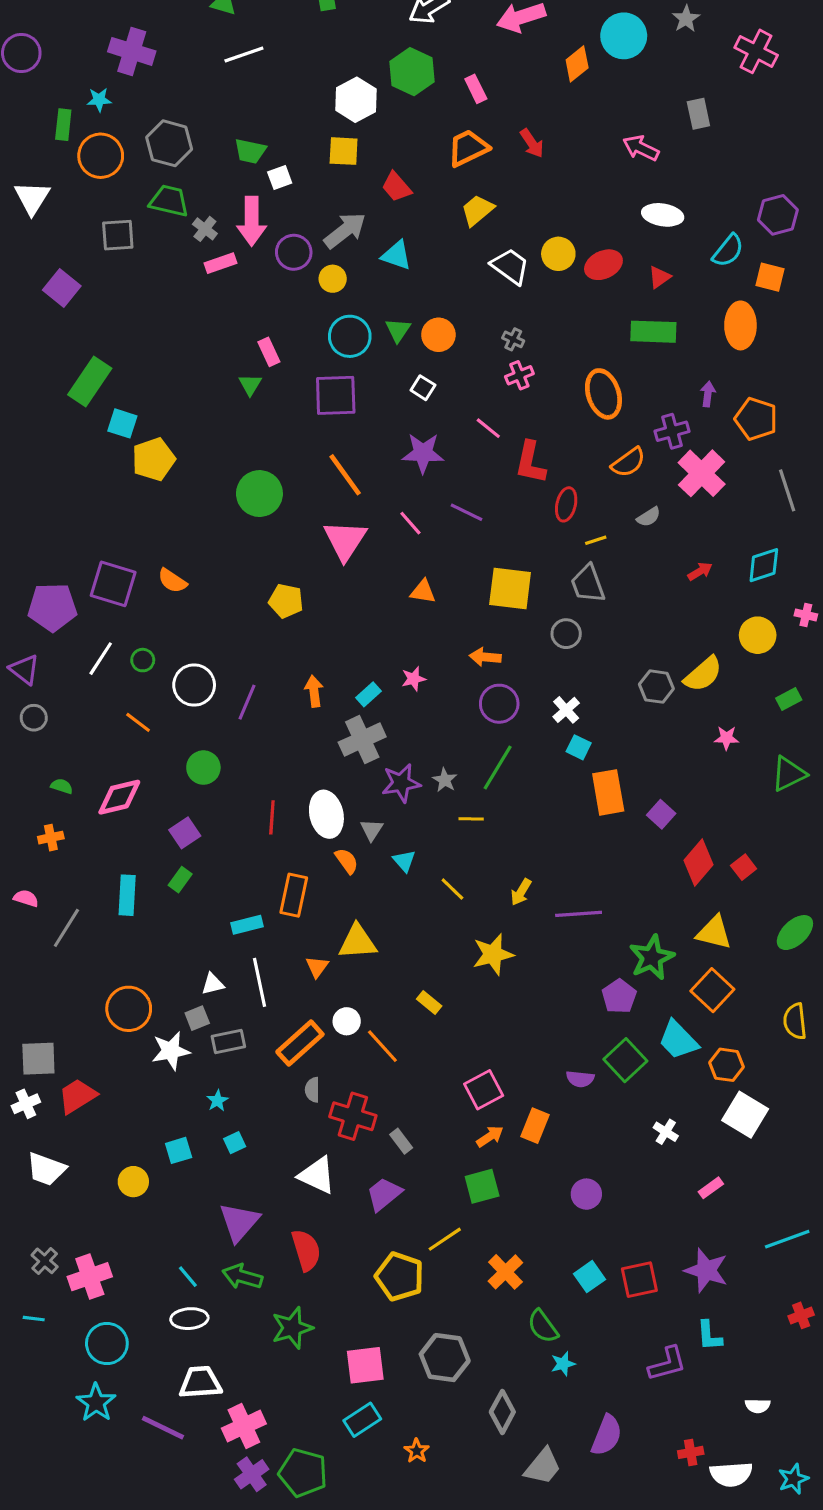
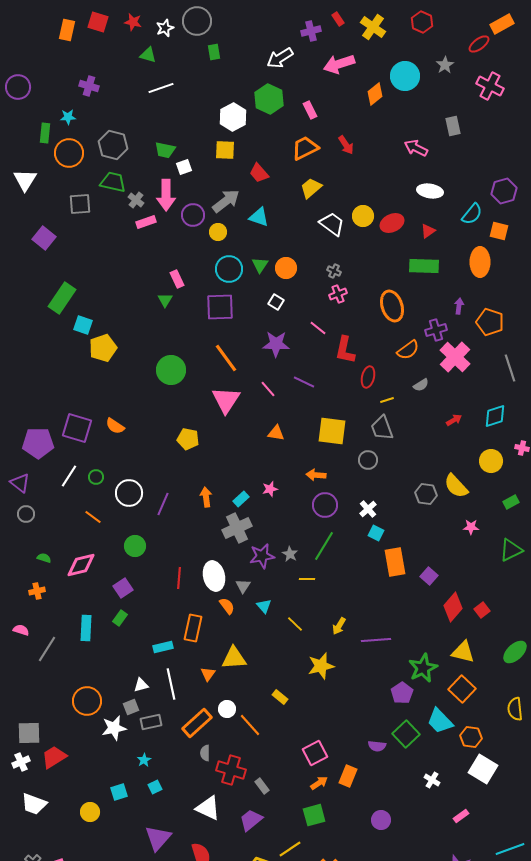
purple cross: (132, 51) -> (89, 86), size x0.7
yellow semicircle: (703, 674) -> (456, 486), turned 88

